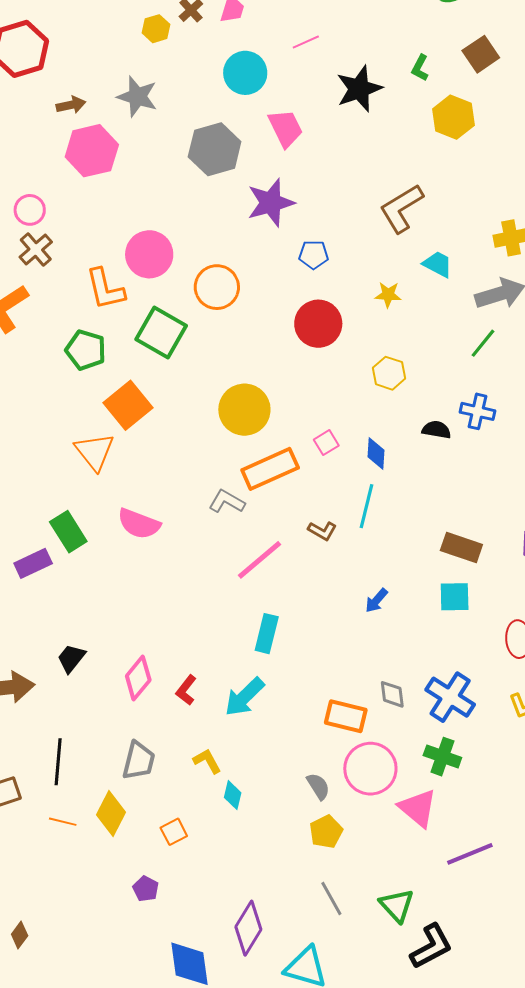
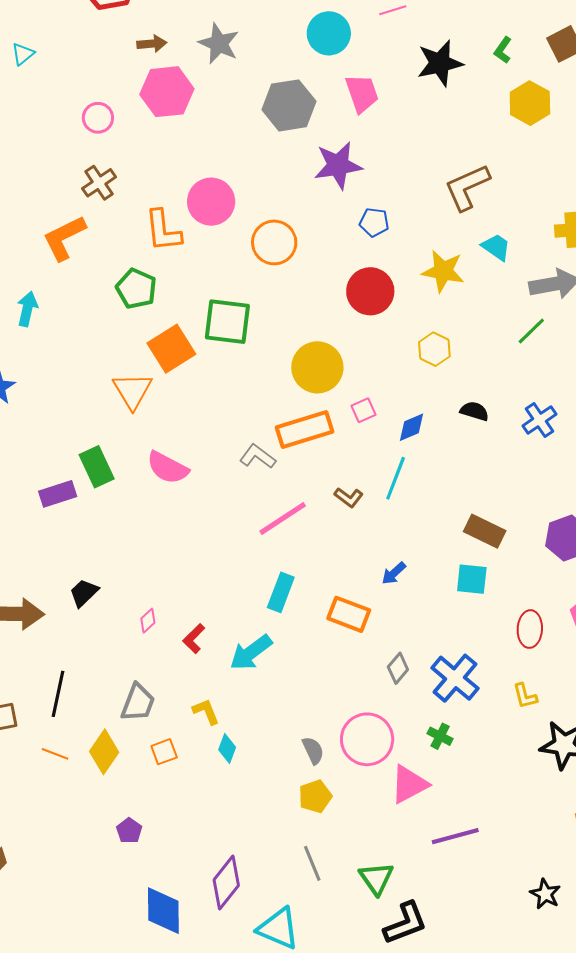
pink circle: (30, 210) -> (98, 118), moved
yellow star: (388, 295) -> (443, 271), size x1.6
green square: (161, 332) -> (227, 322), moved, turned -30
yellow circle: (244, 410) -> (317, 367), moved
blue cross: (478, 411) -> (539, 420), moved, turned 36
blue diamond: (376, 453) -> (411, 427), turned 56
pink diamond: (138, 678) -> (148, 621), size x0.6
gray diamond: (392, 694) -> (398, 668), turned 40
orange rectangle: (346, 716) -> (349, 614), moved
green cross: (442, 757) -> (440, 736), size x0.7
pink triangle: (418, 808) -> (409, 784), turned 45
orange square: (174, 832) -> (164, 752), moved

